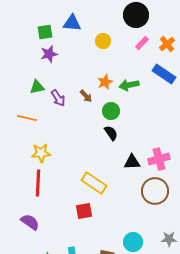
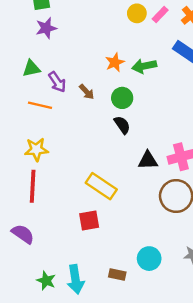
yellow circle: (103, 41) -> (137, 13), moved
brown arrow: (86, 96) -> (87, 92), moved
orange line: (27, 118) -> (40, 105), moved

